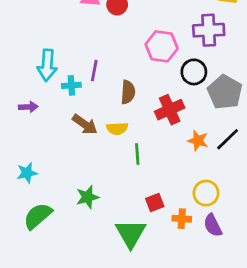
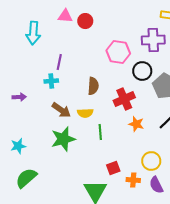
cyan arrow: (47, 65) -> (33, 33), moved
purple line: (94, 71) -> (59, 62), moved
orange star: (198, 141) -> (136, 124), moved
green star: (88, 197) -> (63, 139), moved, size x1.4

